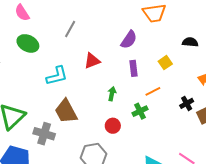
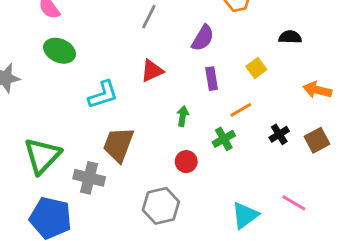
gray line: (70, 29) -> (149, 17), moved
black cross: (187, 103) -> (279, 134), moved
brown trapezoid: (66, 111) -> (118, 145), turned 52

